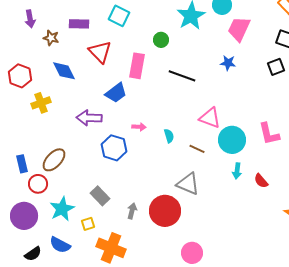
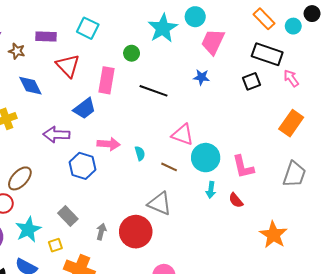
pink arrow: (139, 127) -> (109, 144), size x1.5
pink L-shape: (269, 134) -> (243, 167), moved

